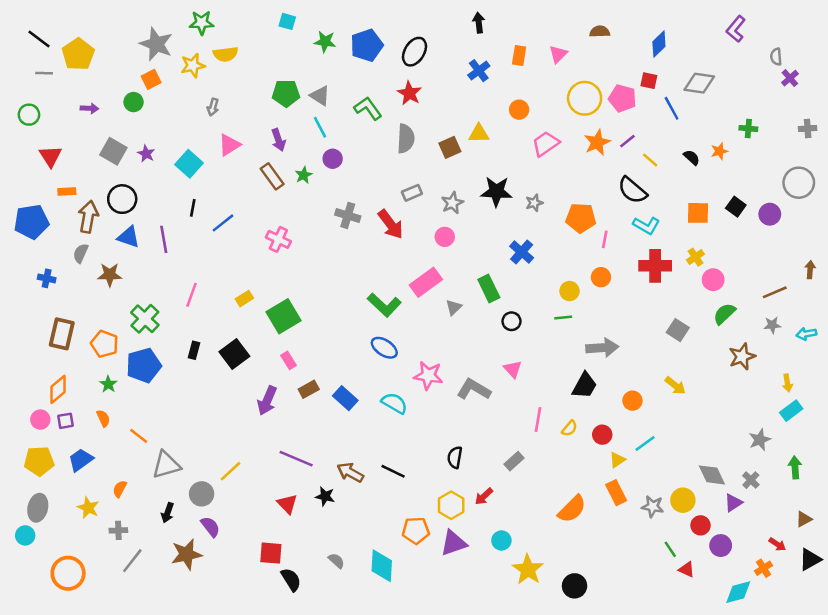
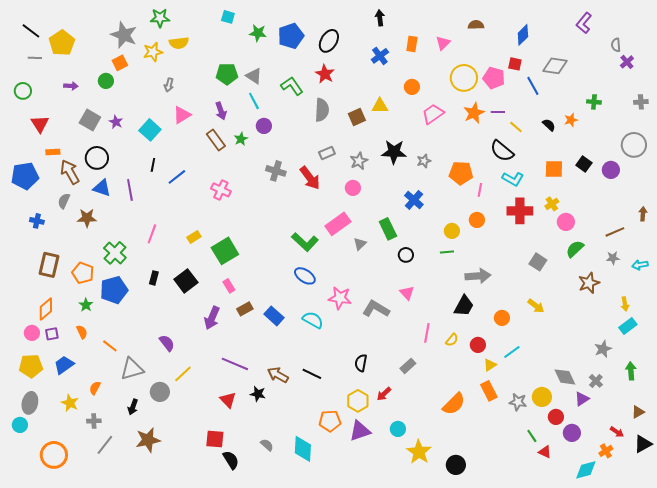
purple line: (627, 141) -> (498, 112), turned 40
brown arrow: (88, 217) -> (70, 172), turned -40
purple semicircle: (210, 527) -> (167, 343), moved

